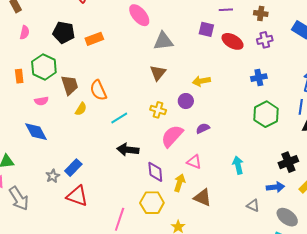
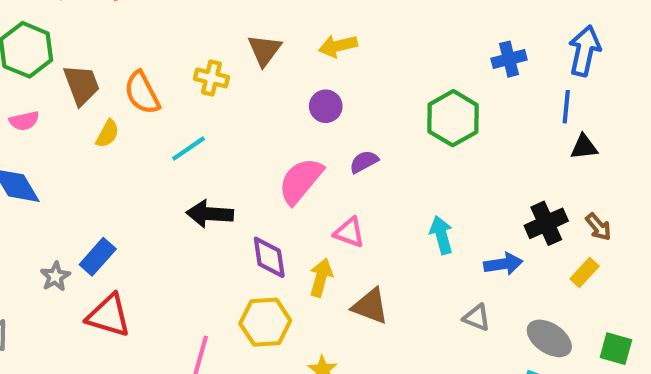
blue cross: (259, 78) -> (509, 59), moved
yellow arrow: (201, 81) -> (338, 46), moved
yellow cross: (158, 110) -> (211, 78), moved
green hexagon: (266, 114) -> (453, 118), moved
blue arrow: (275, 187) -> (503, 264), moved

